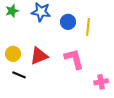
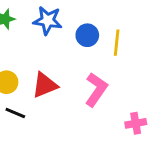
pink L-shape: (74, 59) -> (96, 90), turned 50

